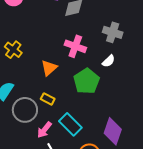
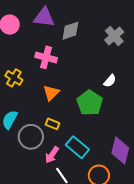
gray cross: (113, 32) -> (114, 36), moved, turned 36
pink cross: (75, 46) -> (46, 57), moved

